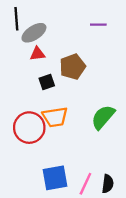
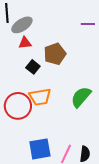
purple line: (98, 25) -> (88, 24), moved
black square: (47, 82) -> (33, 67), turned -32

